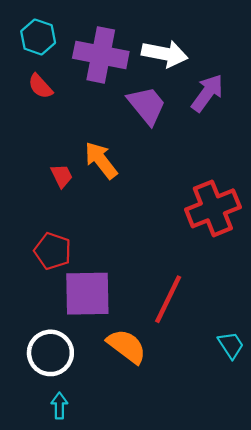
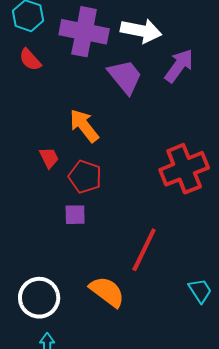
red trapezoid: (62, 176) -> (49, 158), moved
red pentagon: (53, 251) -> (85, 177), moved
purple square: (87, 294) -> (75, 215), moved, size x0.5

